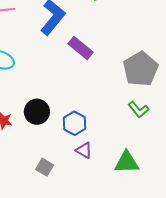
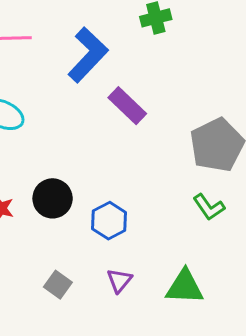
purple triangle: (84, 150) -> (119, 280), moved, turned 36

